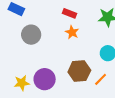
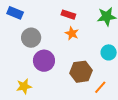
purple circle: (45, 79) -> (44, 61), moved
orange line: (101, 79) -> (100, 87), moved

